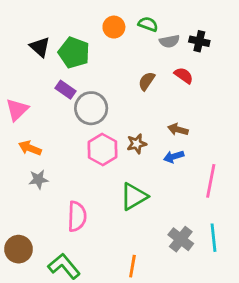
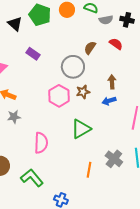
green pentagon: (74, 53) -> (40, 15), moved
gray circle: (91, 108) -> (73, 67), moved
brown arrow: (178, 130) -> (112, 82), turned 72
orange line: (132, 266) -> (89, 170), moved

